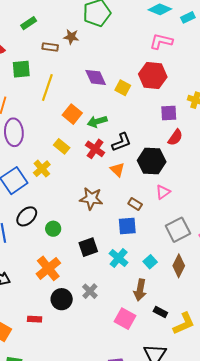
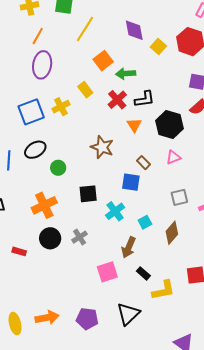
gray square: (178, 230) -> (179, 197), size x0.7
pink square: (125, 319) -> (107, 272), turned 30

